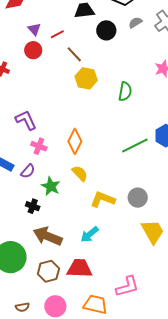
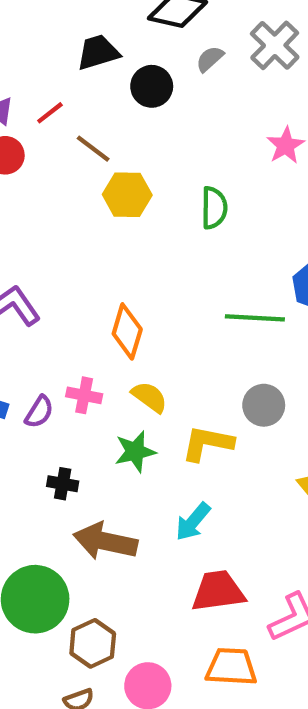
pink cross: (39, 146) -> (84, 395), moved
green line: (135, 146) -> (255, 318), turned 40
green star: (51, 186) -> (135, 452), moved, turned -30
gray circle: (138, 198) -> (264, 405), moved
red trapezoid: (79, 268) -> (218, 591), moved
brown hexagon: (48, 271) -> (93, 643), moved

